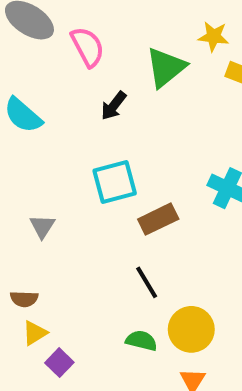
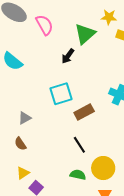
black arrow: (114, 106) -> (68, 56), moved
gray triangle: (42, 226) -> (25, 118), turned 32
brown semicircle: (24, 299) -> (20, 144), moved, turned 56

